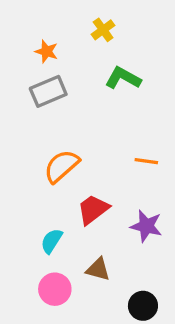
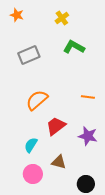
orange star: (47, 51) -> (17, 15), moved

